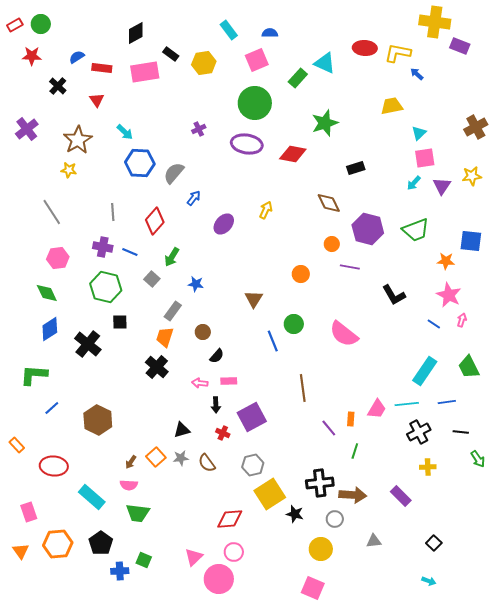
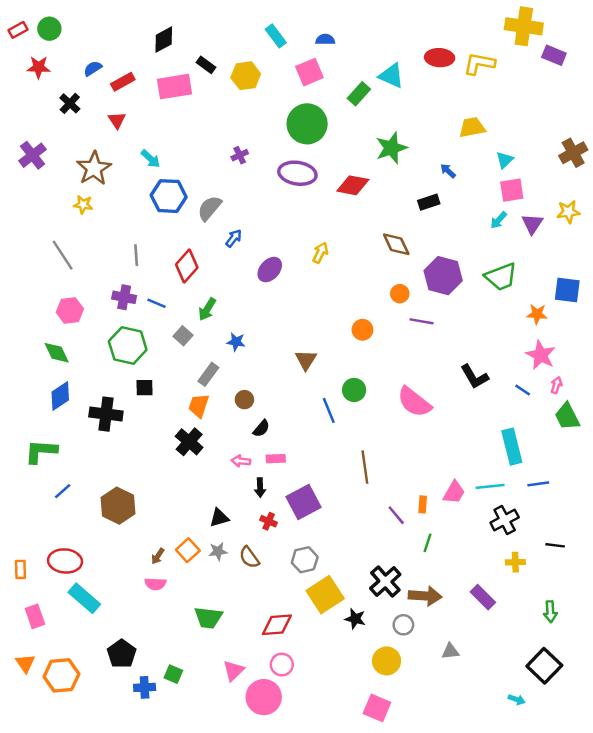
red rectangle: (102, 68) -> (123, 82), turned -36
blue arrow: (417, 74) -> (448, 171), moved
black L-shape: (394, 295) -> (474, 377), moved
black cross: (88, 344) -> (106, 414), turned -32
green trapezoid: (469, 367) -> (567, 416), moved
cyan rectangle: (425, 371) -> (512, 447), turned -48
black line: (461, 432) -> (555, 545), moved
orange rectangle: (17, 445) -> (20, 569), moved, turned 42
green arrow: (478, 459) -> (550, 612), moved, turned 30
black cross: (320, 483) -> (385, 581), turned -36
cyan rectangle: (92, 497) -> (84, 598), moved
green trapezoid: (138, 513) -> (208, 618), moved
black square: (434, 543) -> (544, 666), moved, size x1.8
orange hexagon: (58, 544) -> (61, 675), moved

